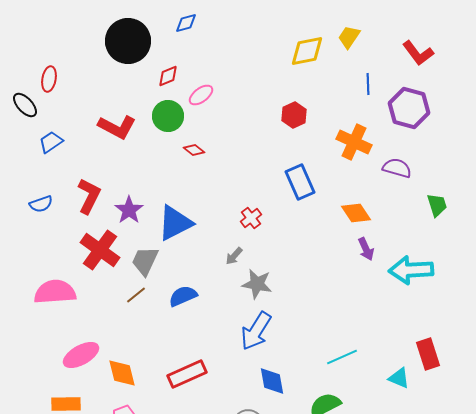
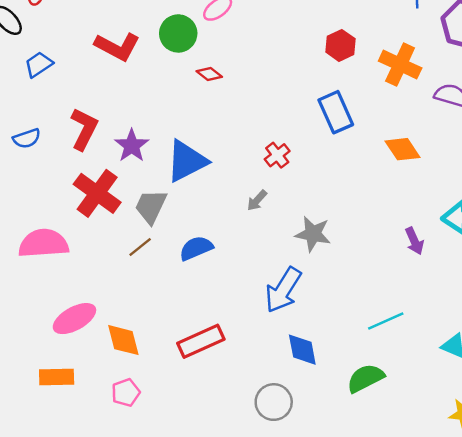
red hexagon: (294, 115) -> (340, 45), moved
purple arrow: (366, 249) -> (414, 241), moved
gray star: (257, 284) -> (313, 234), moved

